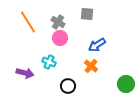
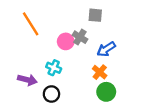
gray cross: (58, 22) -> (80, 37), moved
green circle: (126, 84) -> (106, 92), moved
black circle: (68, 86) -> (51, 94), moved

